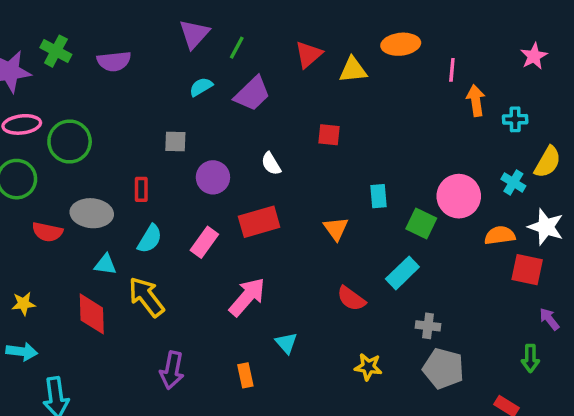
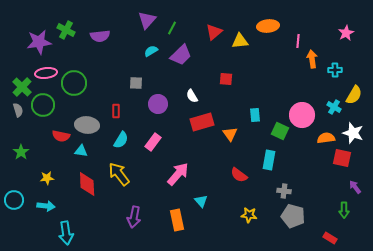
red rectangle: (259, 222) -> (202, 122), moved
cyan triangle: (105, 264) -> (81, 151), moved
cyan rectangle: (402, 273) -> (269, 160), turned -36
orange rectangle: (245, 375) -> (177, 220), size x1.5

